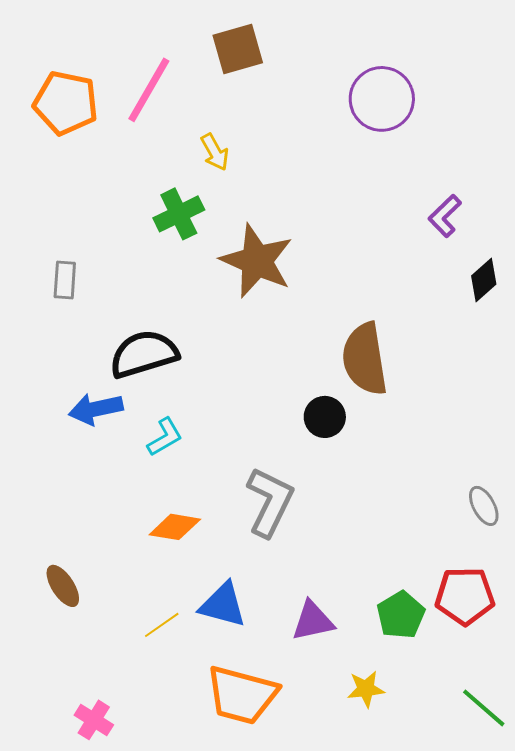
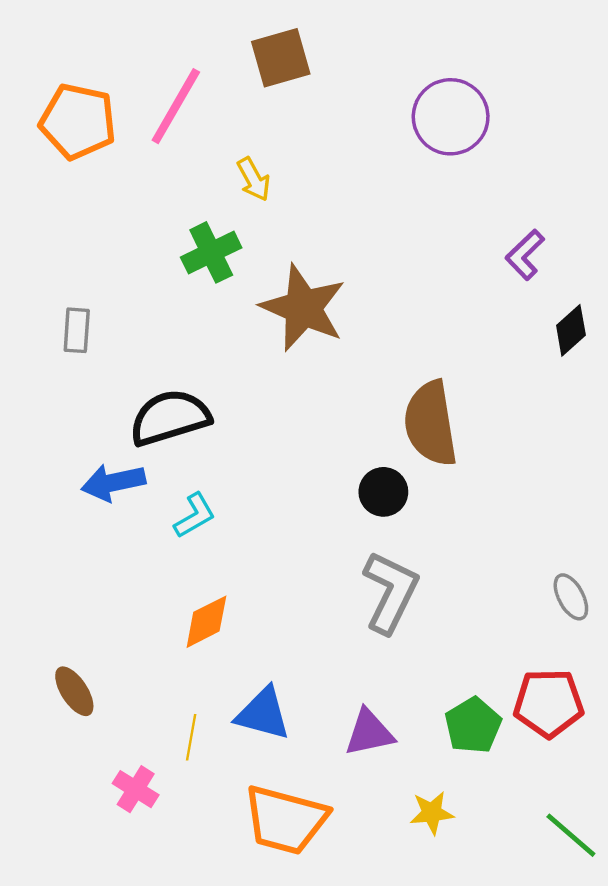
gray L-shape: (270, 502) -> (390, 592), moved
orange diamond: (175, 527) -> (206, 622), turned -36
yellow line: (162, 625) -> (191, 737), turned -45
pink cross: (94, 720) -> (136, 789), moved

